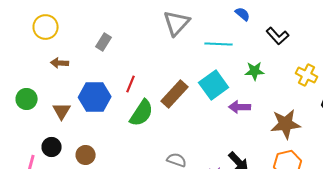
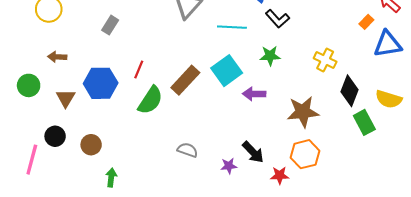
black L-shape: (278, 36) -> (277, 19), moved
brown arrow: (60, 63) -> (57, 57), moved

